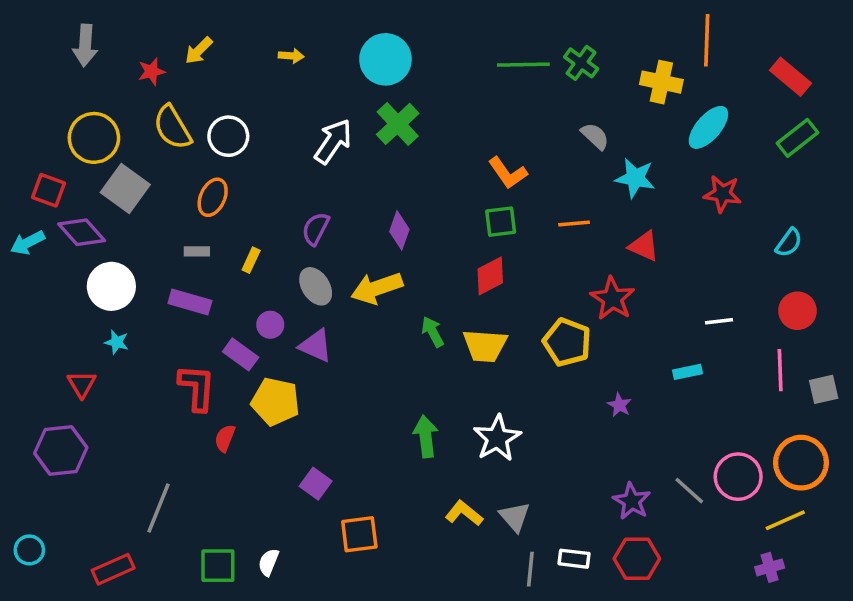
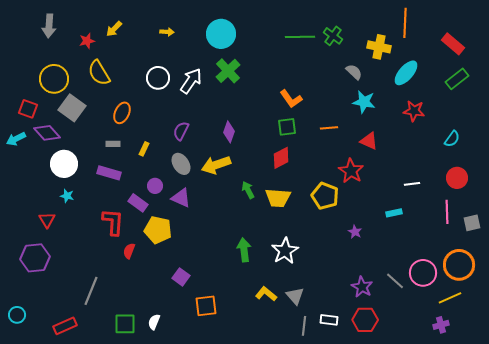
white circle: (228, 136) -> (158, 78), moved
gray semicircle: (595, 136) -> (354, 72), moved

